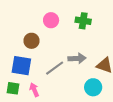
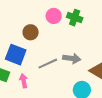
green cross: (83, 21) -> (75, 18), moved

